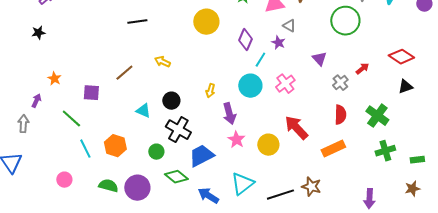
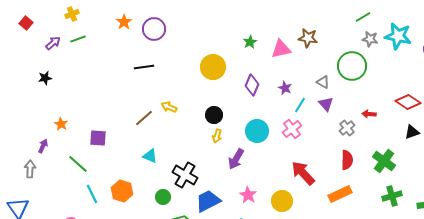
gray triangle: (289, 26) -> (323, 82), moved
cyan line: (260, 60) -> (300, 105), moved
red arrow: (362, 69) -> (369, 114), turned -136
brown line: (124, 73) -> (144, 118), moved
black circle: (171, 101) -> (214, 115), moved
purple arrow: (229, 114) -> (236, 159), turned 45
pink star: (236, 140) -> (248, 195), moved
yellow circle: (268, 145) -> (282, 201), moved

